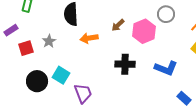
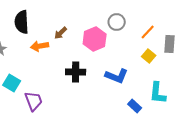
brown arrow: (118, 25) -> (61, 33), moved

